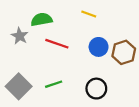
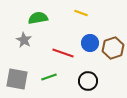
gray star: (20, 36) -> (24, 40), moved
red line: (57, 44) -> (63, 53), moved
gray square: (19, 86) -> (17, 79), turned -35

